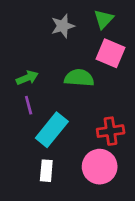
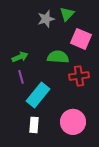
green triangle: (104, 19) -> (67, 14), moved
red cross: (111, 131) -> (79, 76), moved

